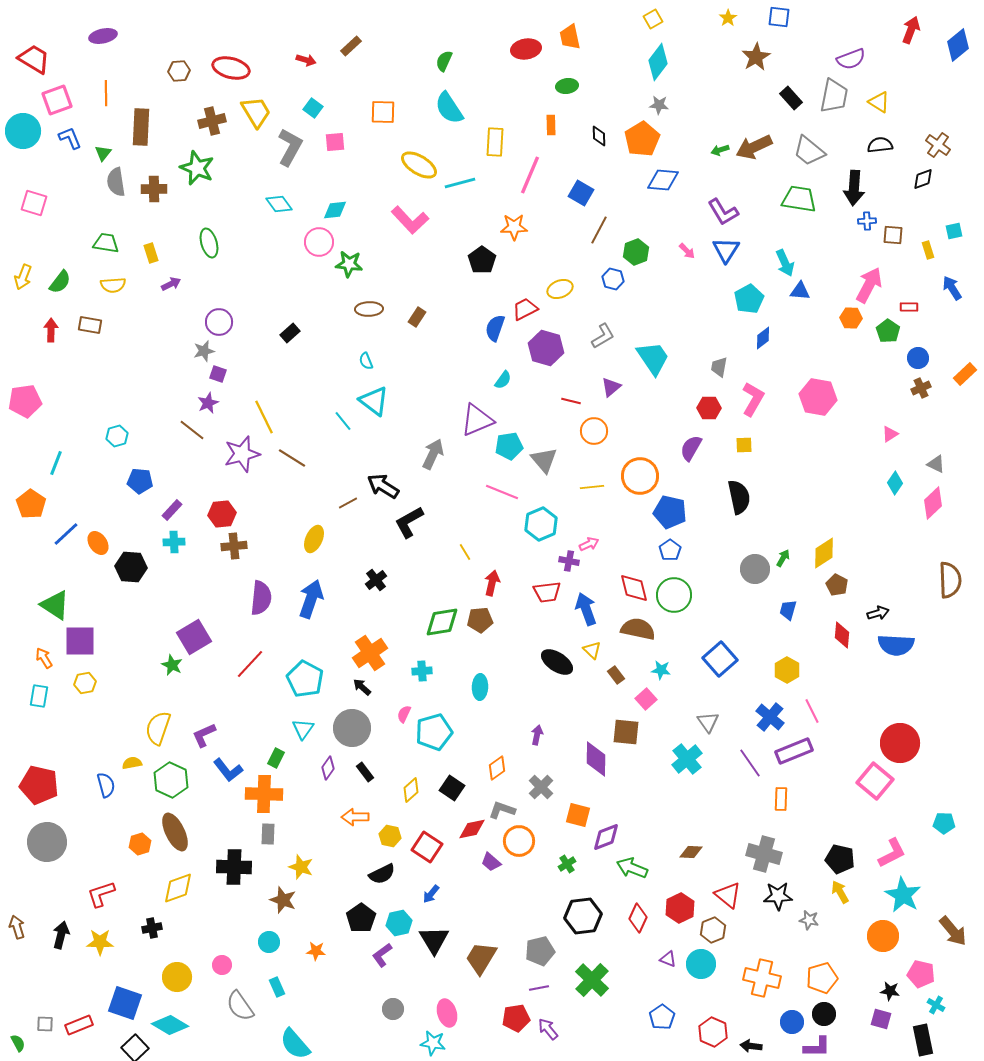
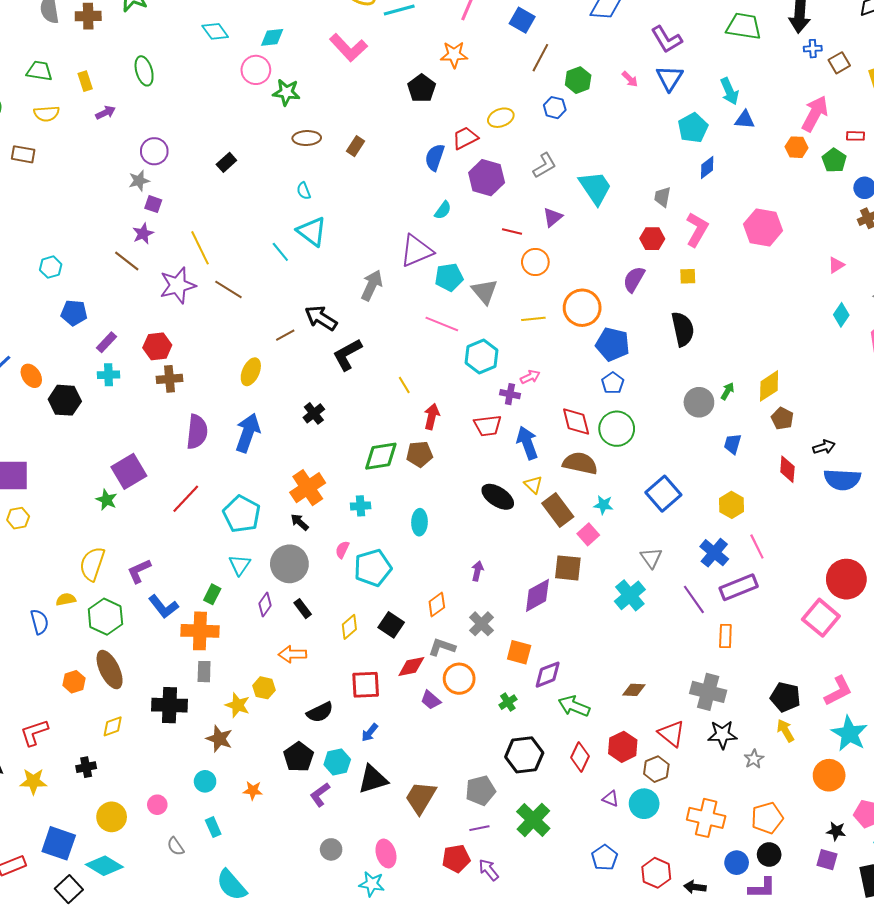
brown square: (893, 235) -> (839, 63), turned -35
brown rectangle: (616, 675) -> (558, 510), size x1.8
purple diamond: (596, 759) -> (537, 595), turned 60
yellow hexagon: (390, 836) -> (264, 688), moved
red square: (427, 847) -> (366, 685), turned -36
yellow diamond: (178, 888) -> (113, 726), size x0.7
gray star: (809, 920) -> (754, 759), turned 30
black triangle: (434, 940) -> (373, 779), turned 44
gray semicircle: (240, 1006) -> (176, 846), size x0.6

